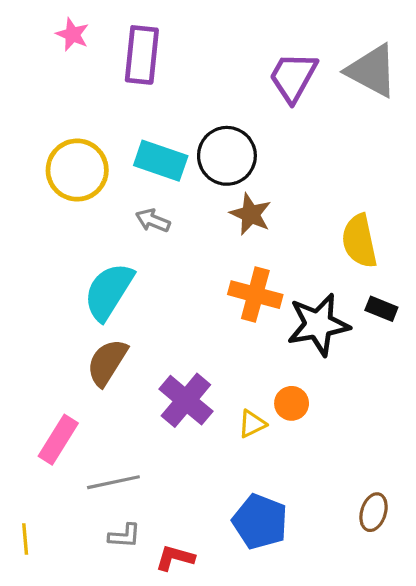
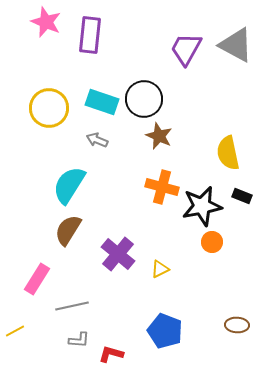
pink star: (72, 34) -> (46, 22), size x1.4
orange circle: (292, 403) -> (212, 242), moved
brown ellipse: (374, 512) -> (237, 325), turned 75
yellow line: (25, 539) -> (15, 331), moved, turned 66

